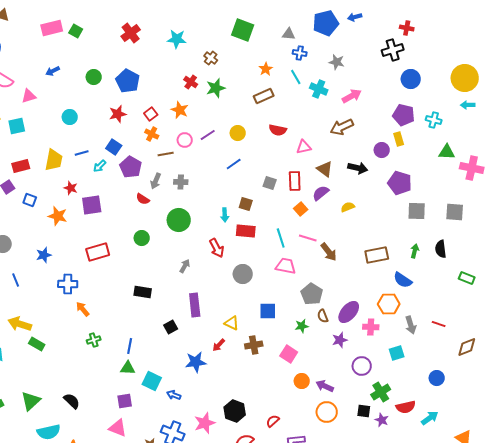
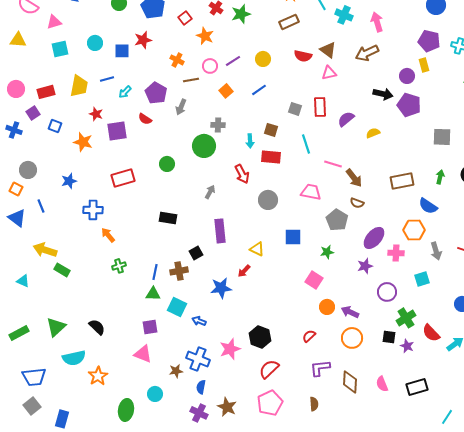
pink arrow: (352, 96) -> (377, 22), turned -78
red square: (151, 114) -> (185, 18), moved
cyan square: (17, 126) -> (60, 49), moved
blue square: (114, 147) -> (122, 51), moved, turned -35
brown triangle: (325, 169) -> (328, 50), moved
gray cross: (181, 182) -> (218, 125), moved
purple pentagon: (400, 183) -> (409, 105), moved
red semicircle: (143, 199) -> (145, 119), moved
orange square: (301, 209) -> (226, 91), moved
cyan line: (281, 238) -> (306, 144), moved
brown semicircle: (323, 316) -> (357, 203), moved, turned -48
brown cross: (254, 345) -> (179, 271), moved
red semicircle: (406, 407) -> (431, 333), turned 60
red semicircle: (273, 421) -> (309, 336), moved

